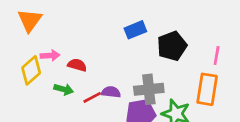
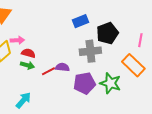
red semicircle: (77, 65) -> (28, 53), moved
gray cross: (149, 89) -> (90, 51), moved
orange rectangle: (207, 89) -> (133, 65), turned -55

